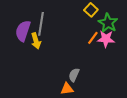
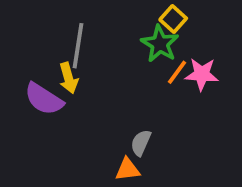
green star: (108, 23) -> (160, 44), moved
purple semicircle: (23, 31) -> (44, 99), moved, turned -75

